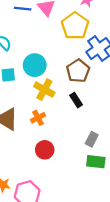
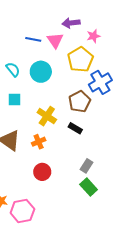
cyan circle: (35, 65) -> (41, 72), moved
black rectangle: (76, 100) -> (75, 128), turned -32
green rectangle: (96, 162) -> (89, 187), turned 36

